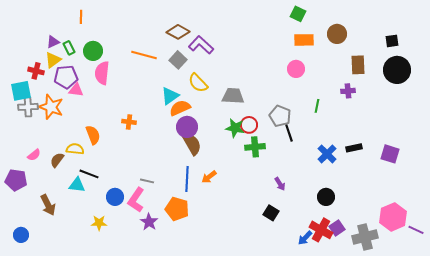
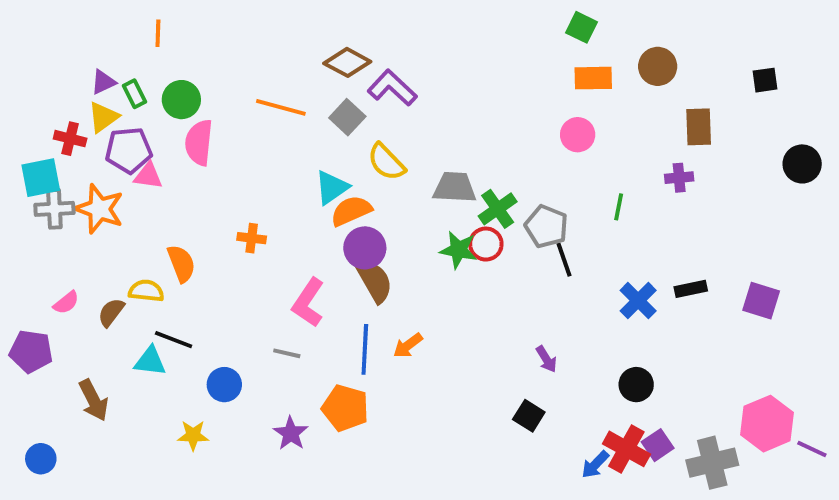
black circle: (397, 70) -> (802, 164), moved, size x0.7
green cross: (255, 147) -> (498, 209), moved, turned -30
pink L-shape: (136, 200) -> (308, 303), moved

